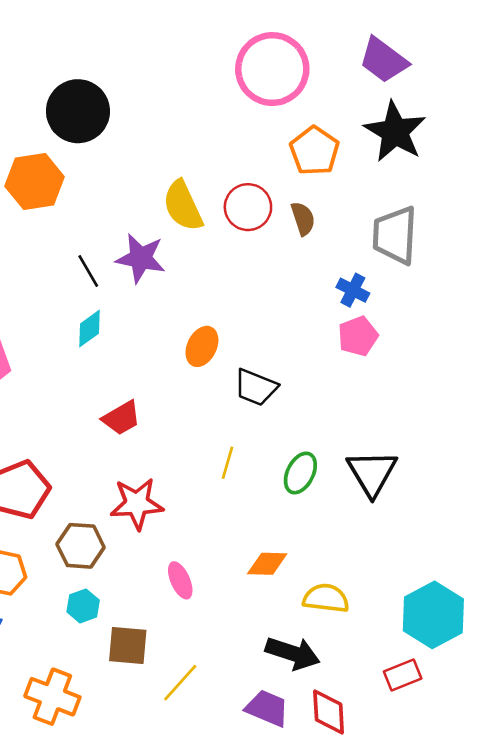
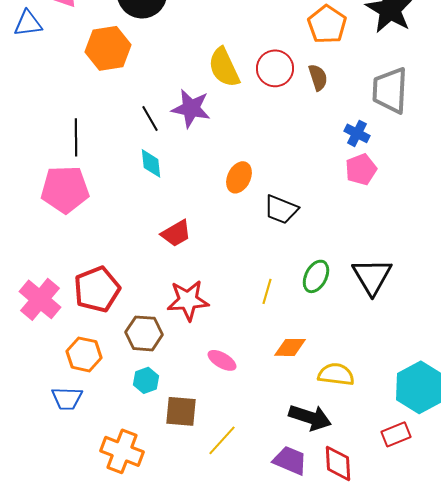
cyan diamond: (89, 329) -> (151, 163), turned -60
yellow line: (228, 463) -> (267, 291), moved
pink ellipse: (180, 580) -> (222, 360), turned -36

